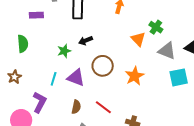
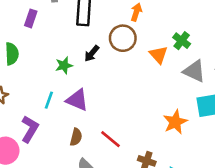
purple rectangle: (36, 15) -> (31, 18), turned -72
black arrow: (86, 41) -> (92, 53), turned -32
brown circle: (103, 66) -> (123, 38), moved
orange star: (135, 76) -> (175, 122), moved

